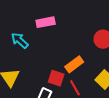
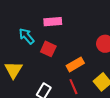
red square: (56, 78) -> (48, 49), moved

